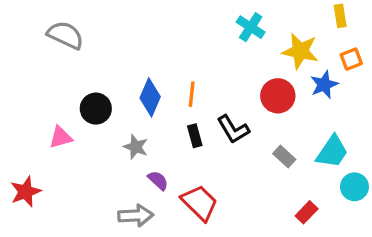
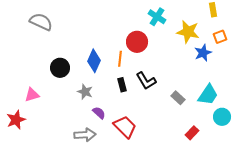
red circle: (278, 96) -> (137, 42), moved
pink triangle: (61, 137) -> (32, 95), moved

